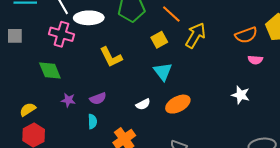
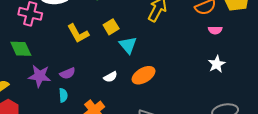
yellow square: (159, 40) -> (111, 27), moved
white star: (241, 95) -> (217, 64), moved, turned 30
purple star: (68, 100) -> (40, 76), size x1.6

